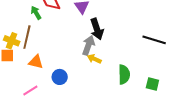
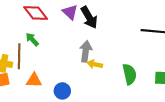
green arrow: (36, 13) -> (32, 39), moved
black arrow: (97, 29) -> (89, 17), moved

